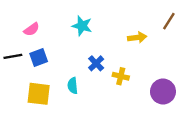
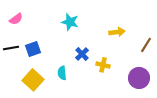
brown line: (169, 21) -> (146, 45), moved
pink semicircle: (32, 29) -> (16, 19), moved
yellow square: (39, 94) -> (33, 80), turned 35

